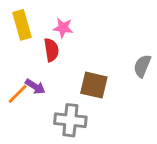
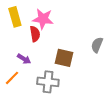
pink star: (63, 28) -> (43, 19), size x1.5
orange line: (18, 94) -> (12, 78), moved

